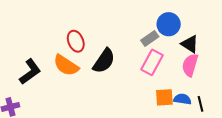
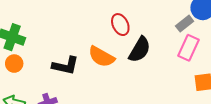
red ellipse: (76, 41) -> (120, 25), moved
black L-shape: (30, 72) -> (65, 66), turned 52

